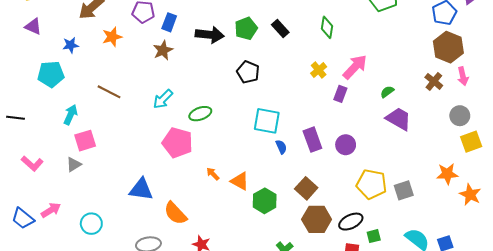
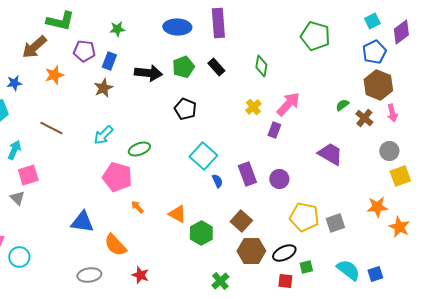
green semicircle: (387, 92) -> (342, 105), moved
cyan square: (267, 121) -> (203, 156), turned 32
gray triangle: (74, 164) -> (17, 198), turned -42
orange arrow: (213, 174) -> (137, 207), moved
cyan circle: (91, 224) -> (19, 257), moved

